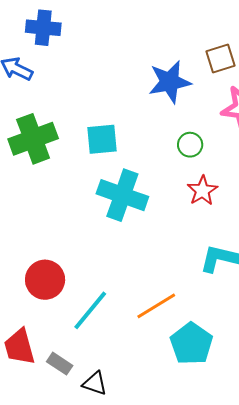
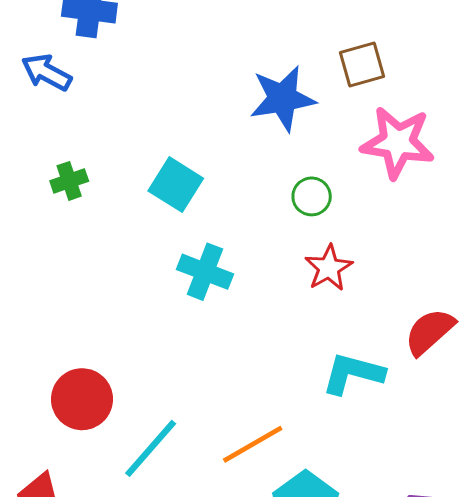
green cross: (33, 139) -> (69, 181), size x0.5
cyan square: (102, 139) -> (176, 185), turned 36
cyan cross: (122, 195) -> (205, 272), size x0.7

